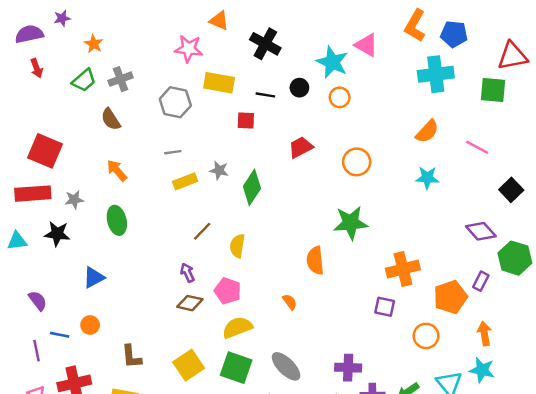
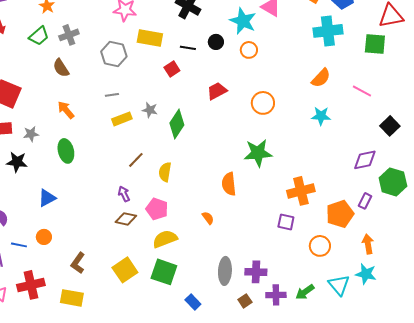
red square: (246, 120) -> (172, 69), turned -35
purple diamond: (481, 231) -> (365, 160), turned -60
brown L-shape: (131, 357) -> (78, 263), turned 40
gray ellipse: (286, 366) -> (225, 271), moved, turned 48

